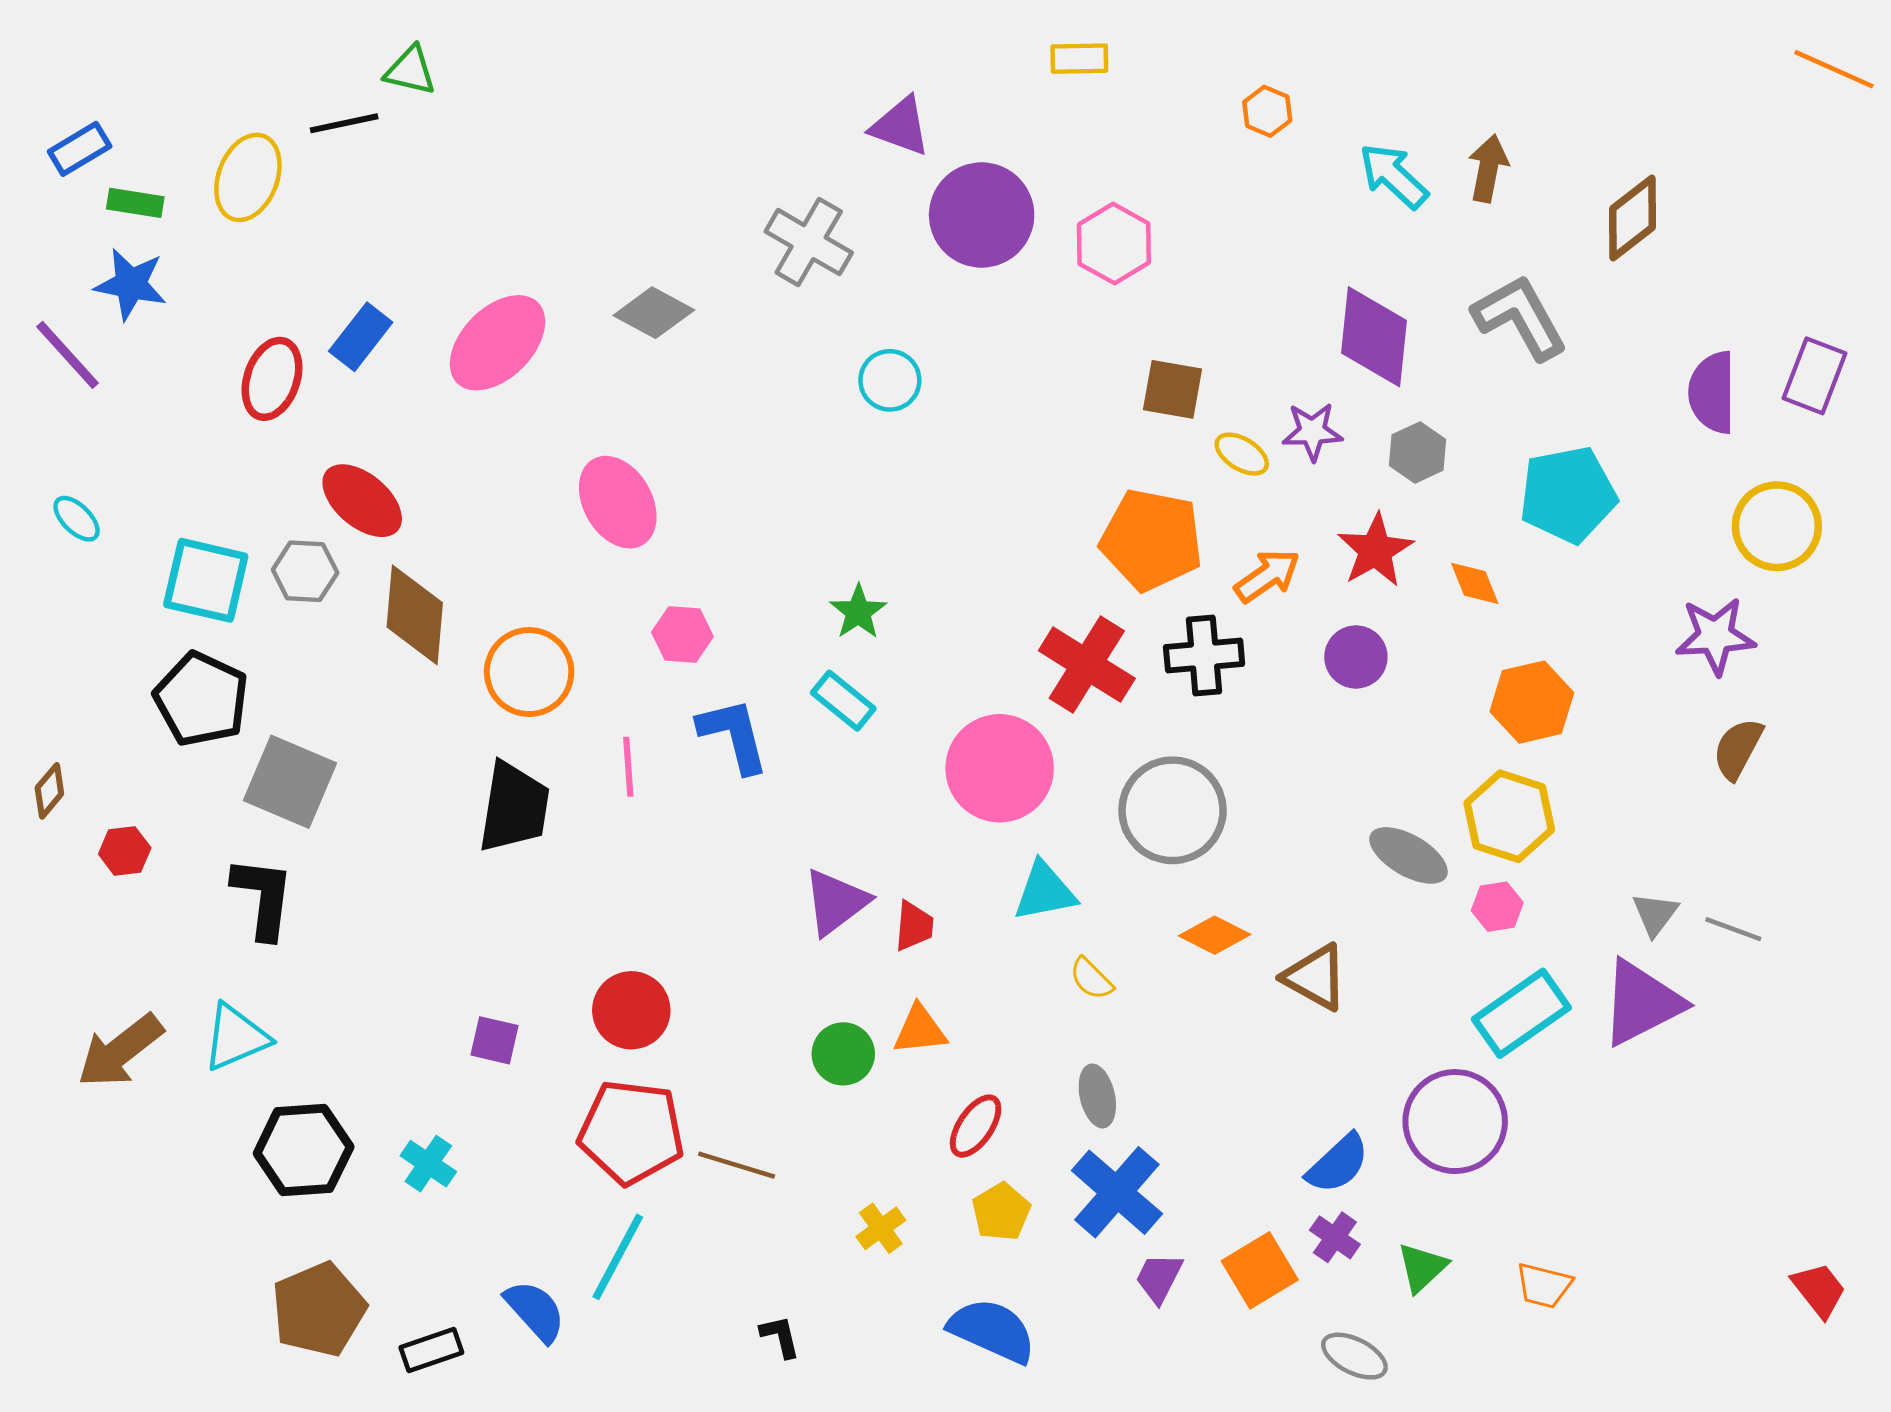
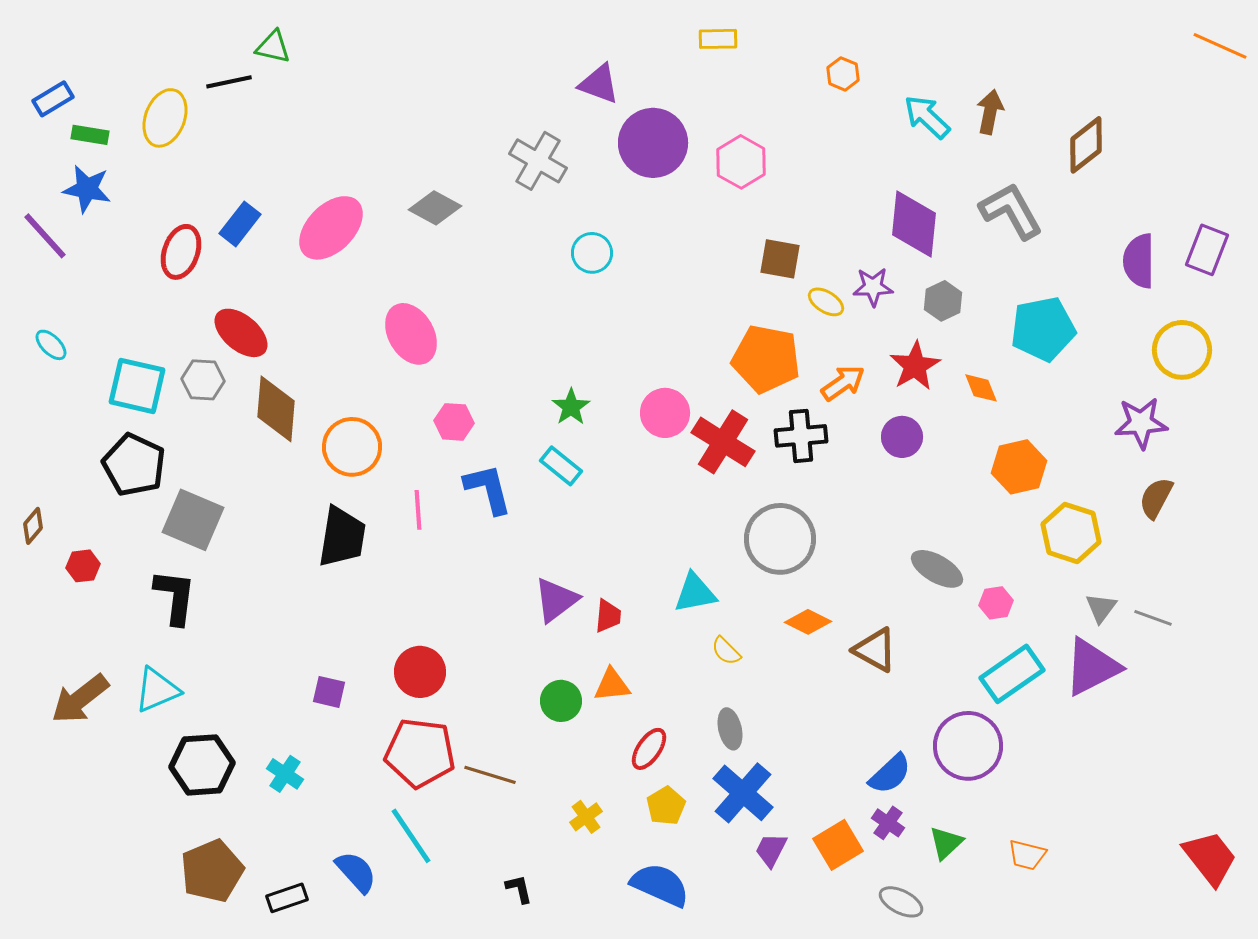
pink circle: (1000, 768) -> (665, 413), moved, size x0.7
yellow hexagon: (1509, 816) -> (1071, 533), moved
cyan line: (618, 1257) -> (411, 836), turned -62
red trapezoid: (1819, 1290) -> (1210, 858), size x1.5

